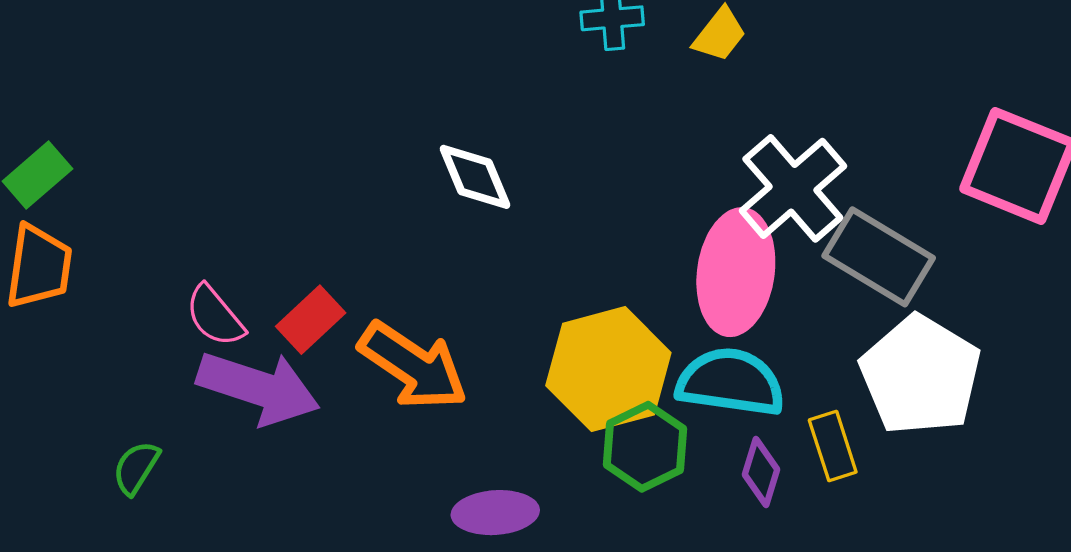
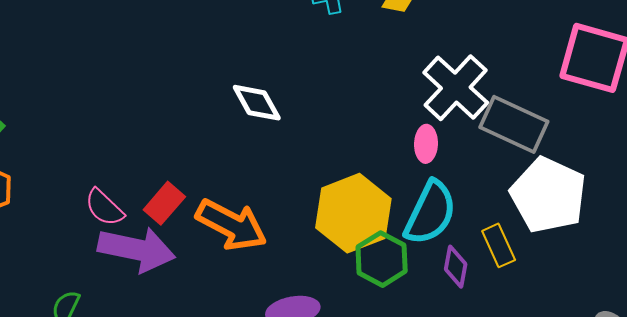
pink ellipse: (736, 272) -> (426, 144), size x0.5
cyan semicircle: (730, 382) -> (430, 213), turned 114

